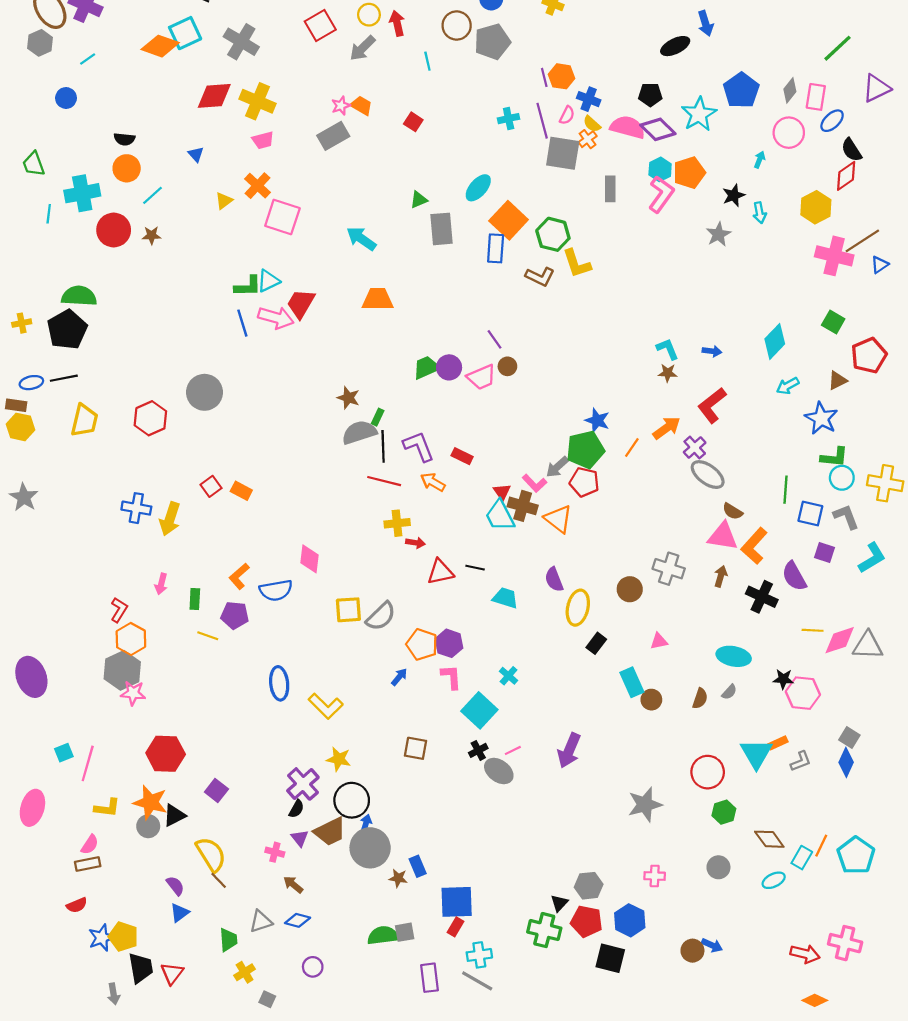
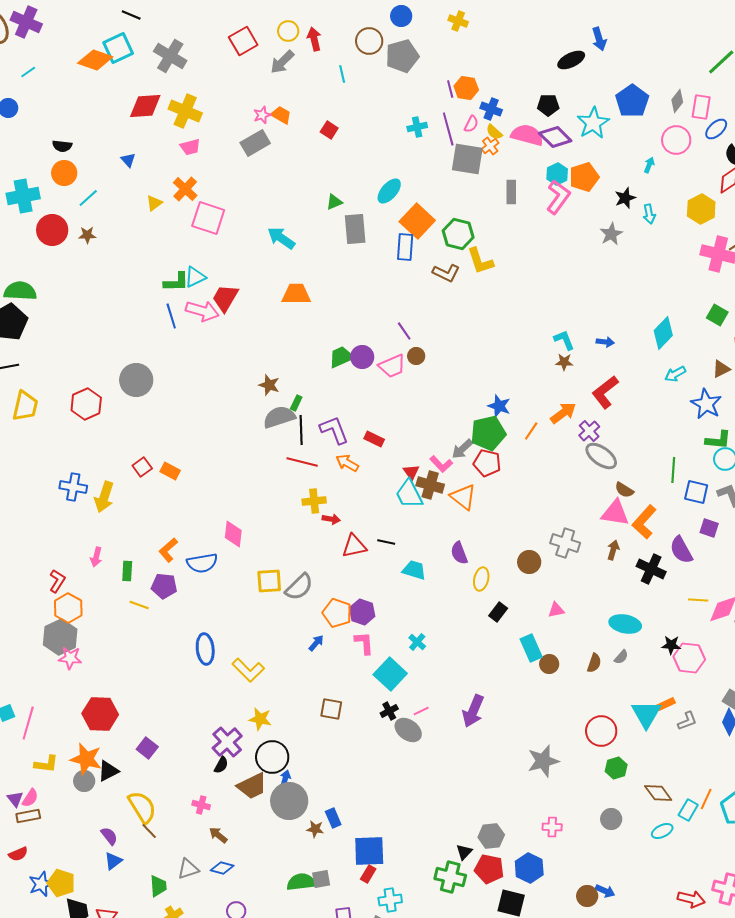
yellow ellipse: (578, 608) -> (481, 579), size x0.7
purple triangle: (300, 838) -> (15, 799), moved

